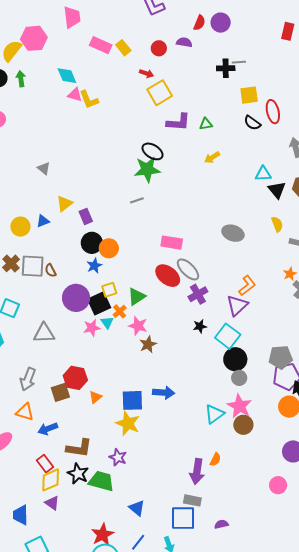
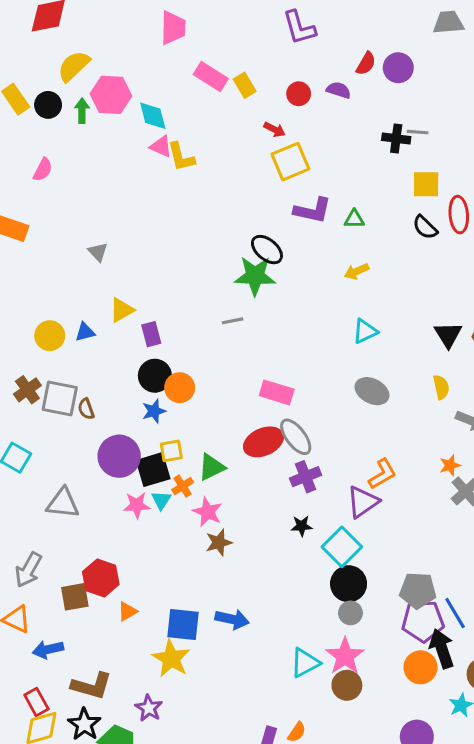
pink hexagon: (34, 38) -> (111, 95), moved
cyan triangle: (263, 174) -> (365, 331), moved, turned -30
red ellipse: (168, 276) -> (263, 442), turned -70

